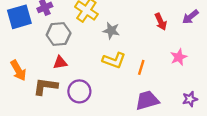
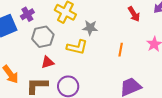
yellow L-shape: (114, 60) -> (77, 47), moved
orange line: (141, 67) -> (121, 50), moved

